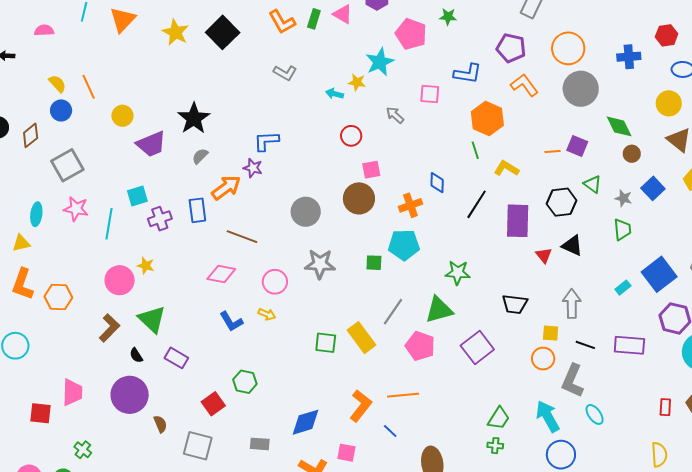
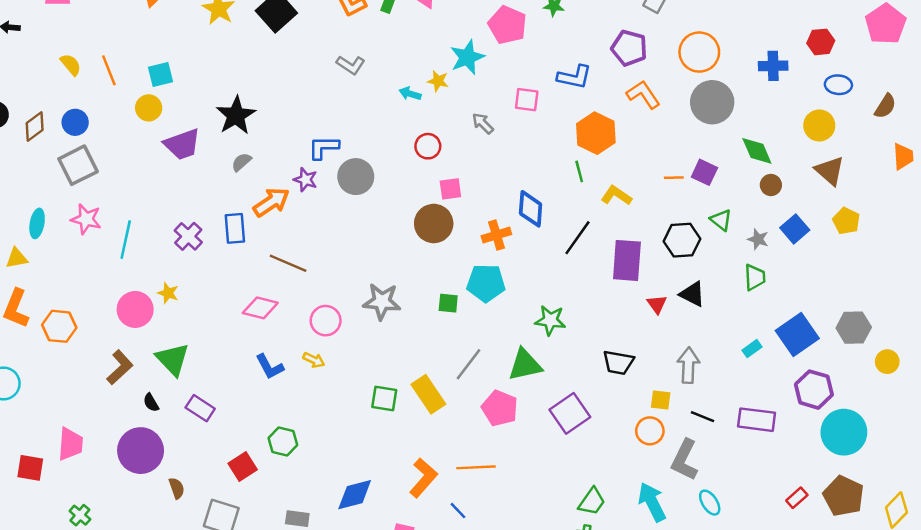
blue circle: (61, 110) -> (75, 122), moved
blue diamond: (437, 183) -> (531, 209), size x1.4
cyan square: (137, 196) -> (160, 75), moved
gray circle: (306, 212) -> (356, 177), moved
purple cross: (160, 219) -> (188, 236), turned -30
red rectangle: (665, 407) -> (797, 498), turned 42

